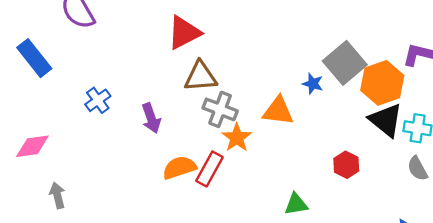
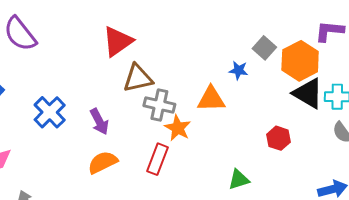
gray square: (345, 63) -> (264, 48), size x0.6
blue cross: (98, 100) -> (50, 112), size x1.4
orange semicircle: (179, 168) -> (103, 162), moved

